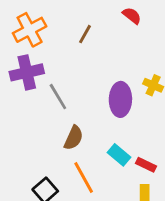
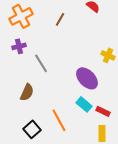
purple cross: (27, 72) -> (19, 46), size x0.6
purple ellipse: (120, 99) -> (87, 78), moved, turned -45
brown semicircle: (74, 138) -> (27, 92), moved

